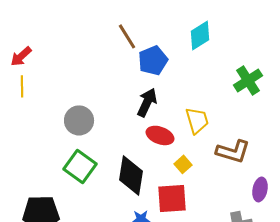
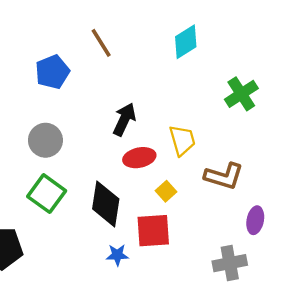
blue pentagon: (153, 60) -> (52, 72), moved
red ellipse: (160, 135) -> (139, 158), turned -32

